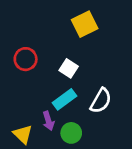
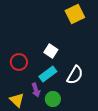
yellow square: (85, 24) -> (75, 14), moved
red circle: (26, 59) -> (19, 62), moved

